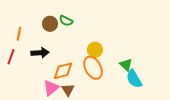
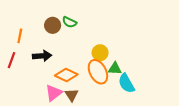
green triangle: (126, 65) -> (115, 69), moved, turned -40
orange diamond: (63, 71) -> (66, 75), turned 40
cyan semicircle: (134, 79) -> (126, 83), moved

